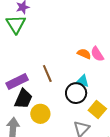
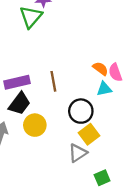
cyan triangle: (83, 81) -> (104, 89), moved, turned -40
yellow square: (97, 110) -> (89, 134), moved

